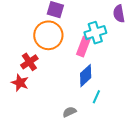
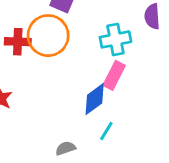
pink rectangle: (83, 47) -> (114, 75), moved
red cross: (29, 62) -> (18, 42), moved, turned 30

